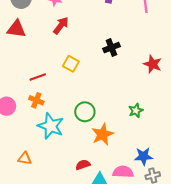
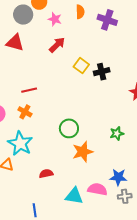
yellow square: (71, 64) -> (81, 66), moved
cyan star: (51, 126) -> (20, 143), moved
red semicircle: (83, 165) -> (46, 174), moved

